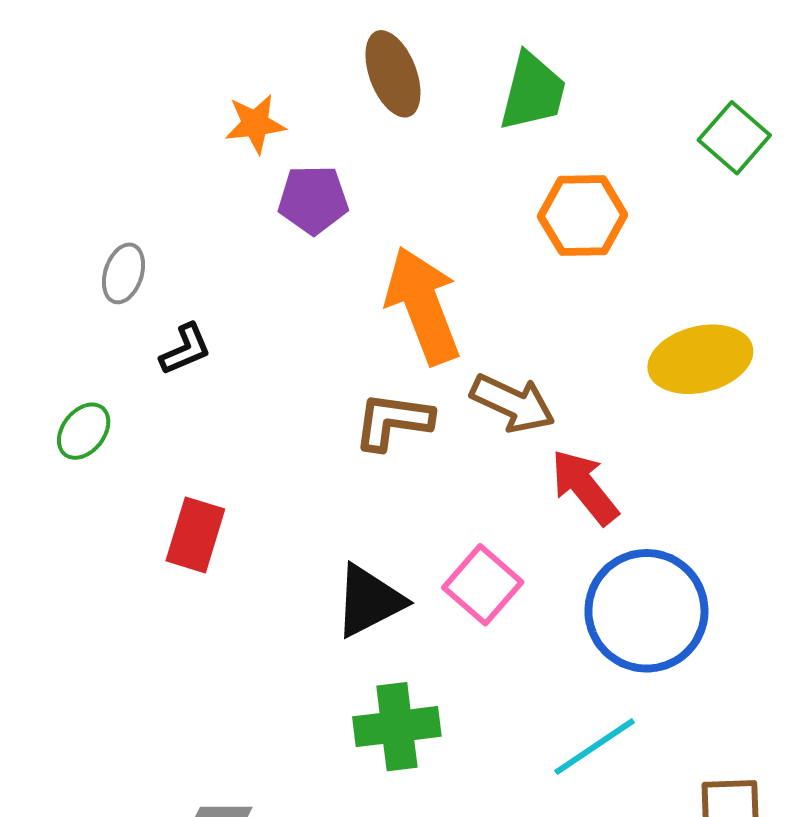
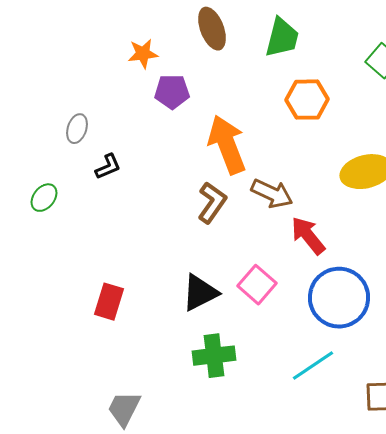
brown L-shape: (393, 421) -> (212, 203), turned 117
green ellipse: (84, 431) -> (44, 198), moved
red rectangle: (195, 535) -> (109, 302), moved

